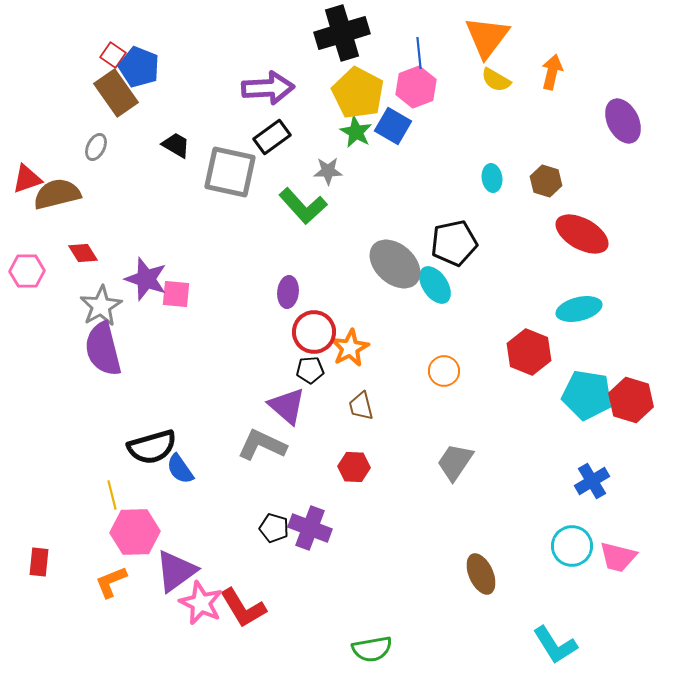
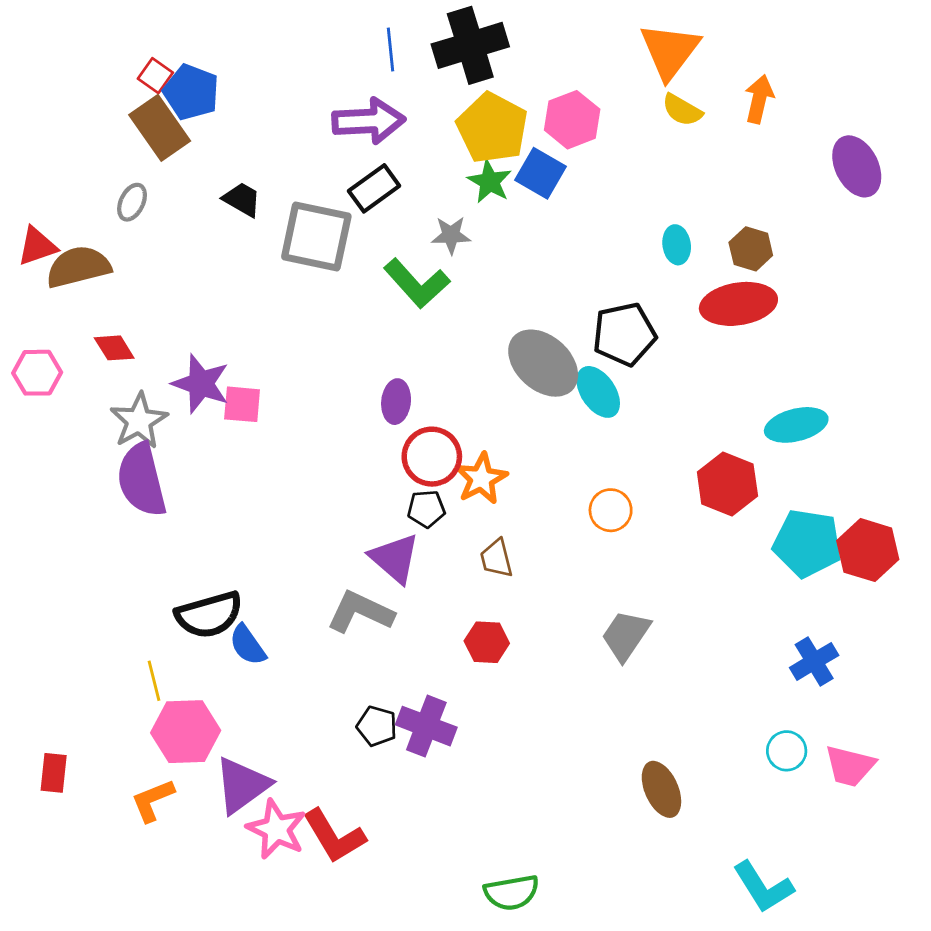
blue line: (419, 53) -> (391, 50), moved
red ellipse: (582, 234) -> (738, 304), moved, turned -38
cyan circle: (572, 546) -> (787, 751), size x0.7

